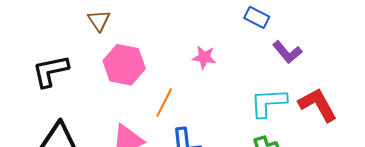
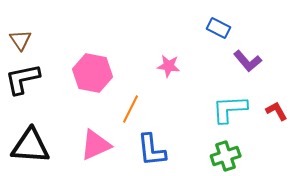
brown triangle: (99, 20) -> (21, 40), moved
red L-shape: (318, 105) -> (277, 111), size x0.6

